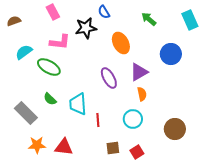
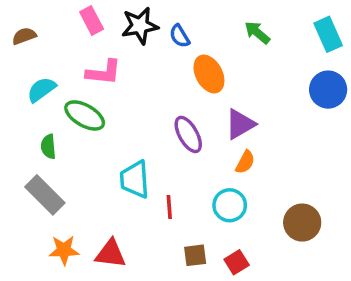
blue semicircle: (104, 12) -> (180, 36), moved
black star: (86, 28) -> (140, 26), moved
blue circle: (171, 54) -> (328, 90), moved
orange semicircle: (142, 94) -> (245, 162), turned 40
green semicircle: (50, 99) -> (48, 147), moved, turned 40

